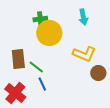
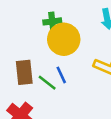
blue line: (42, 84) -> (61, 75), moved

